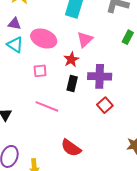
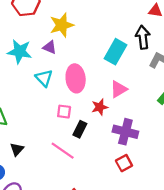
purple triangle: (14, 24) -> (50, 47), moved
pink ellipse: (44, 39) -> (76, 78), turned 50
black rectangle: (72, 84) -> (80, 129), moved

